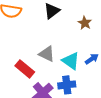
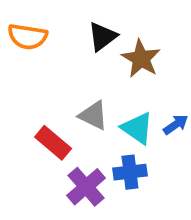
brown star: (85, 23) -> (141, 59), moved, size x1.5

